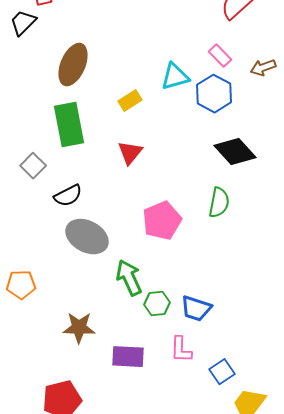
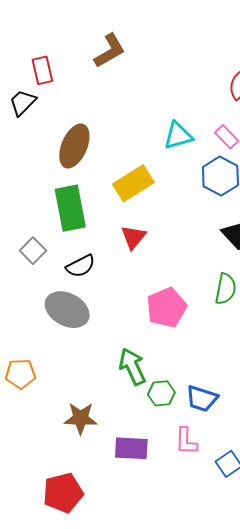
cyan triangle: (175, 77) -> (178, 136), moved
yellow rectangle: (130, 101) -> (133, 183), size x1.6
black semicircle: (68, 196) -> (81, 266), moved
gray ellipse: (87, 237) -> (67, 310), moved

